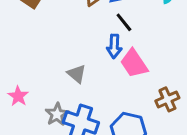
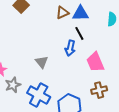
pink trapezoid: (134, 63) -> (95, 62), moved
gray star: (57, 114) -> (13, 85), moved

